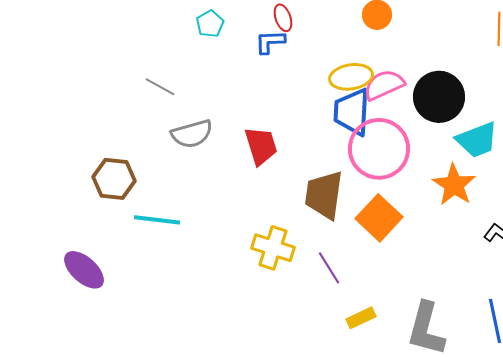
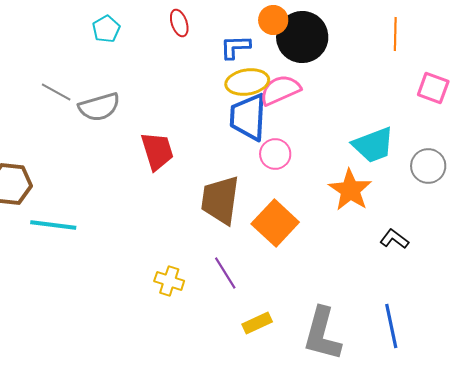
blue L-shape: (270, 42) -> (235, 47), moved
black circle: (439, 97) -> (302, 37), moved
gray semicircle: (192, 134) -> (99, 107), moved
pink circle: (379, 149) -> (275, 154), size x0.5
yellow cross: (273, 248) -> (169, 281), moved, size x0.7

